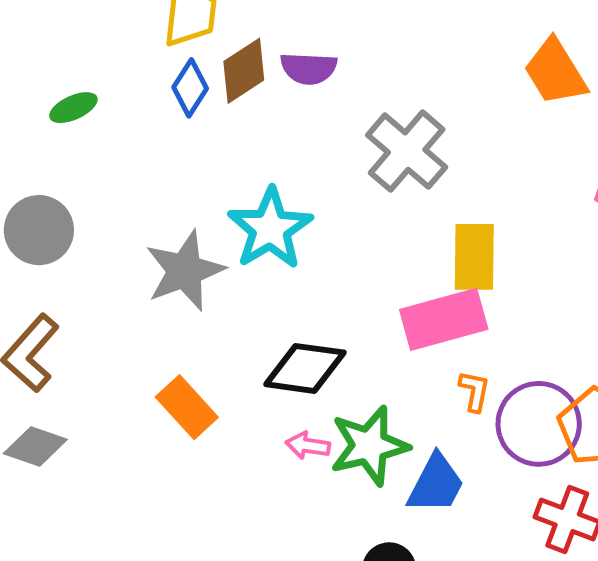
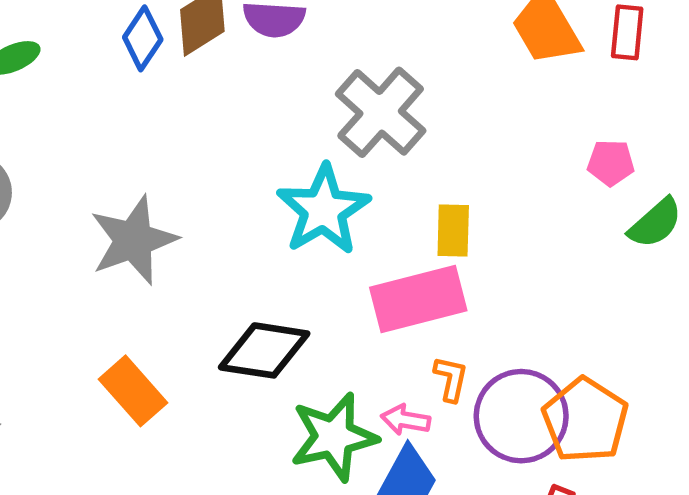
cyan star: (270, 229) -> (323, 210), moved
yellow rectangle: (474, 257) -> (453, 230), size x0.7
pink arrow: (308, 446) -> (406, 420), moved

